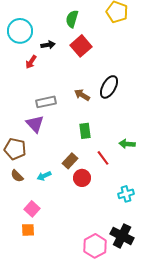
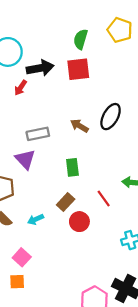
green semicircle: (72, 19) -> (81, 39), moved
black arrow: (48, 45) -> (40, 68), size x1.6
red square: (81, 46) -> (78, 69), turned 35
green rectangle: (85, 131) -> (72, 167), moved

